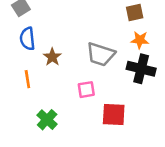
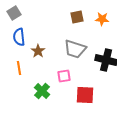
brown square: (135, 13) -> (77, 17), moved
orange star: (140, 40) -> (102, 19), moved
green cross: (47, 120) -> (42, 91), moved

